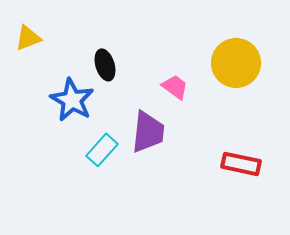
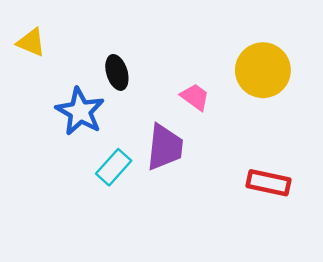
yellow triangle: (28, 38) -> (31, 42), turned 44

